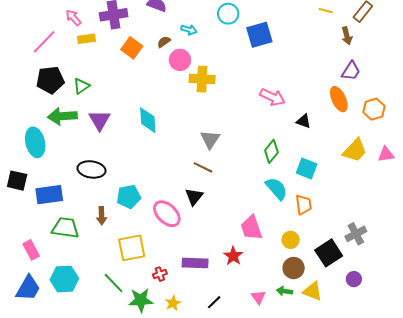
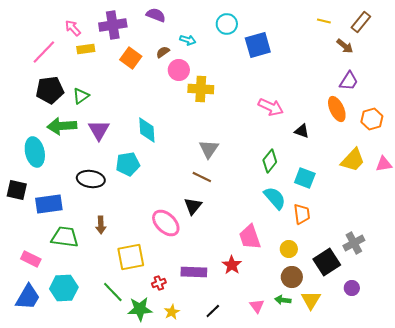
brown arrow: (347, 36) -> (345, 46), turned -36
cyan pentagon: (129, 197) -> (128, 164), moved
pink rectangle: (31, 250) -> (31, 259), turned -36
yellow triangle: (313, 291) -> (311, 300), turned 40

